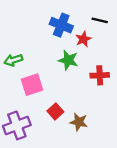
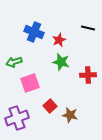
blue cross: (61, 25) -> (34, 32), moved
red star: (83, 39) -> (59, 40), moved

